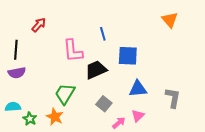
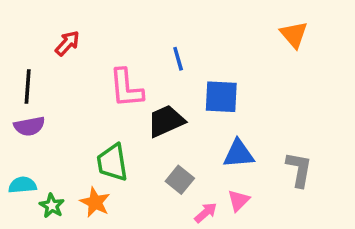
green trapezoid: (65, 94) -> (112, 162), turned -40

